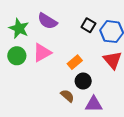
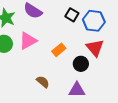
black circle: (83, 81) -> (81, 64), moved
brown semicircle: (67, 96) -> (43, 82), moved

